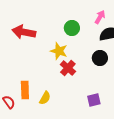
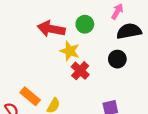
red arrow: (24, 32) -> (51, 29), moved
orange rectangle: (25, 90) -> (30, 96), turned -48

